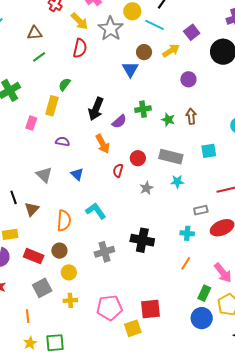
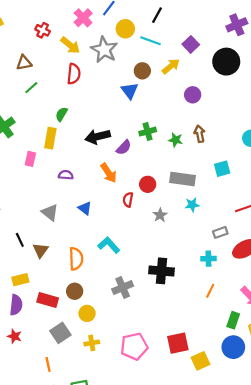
black arrow: (96, 109) -> (98, 137), turned 60
yellow square: (133, 328) -> (201, 361), moved

